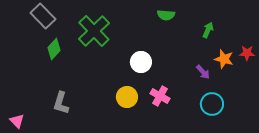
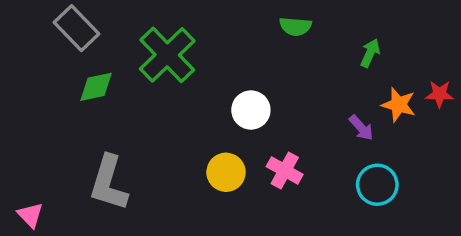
green diamond: (54, 49) -> (96, 87), turned 35
gray L-shape: (61, 103) -> (109, 183), size x1.4

